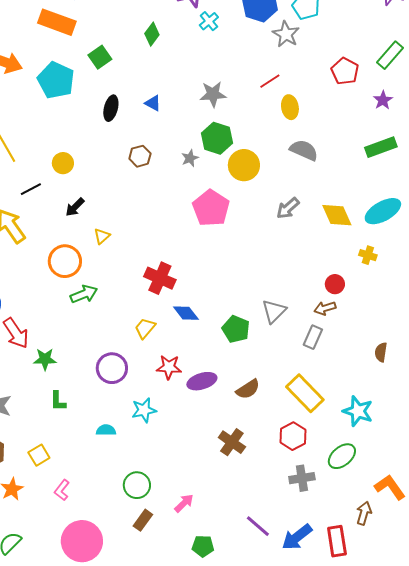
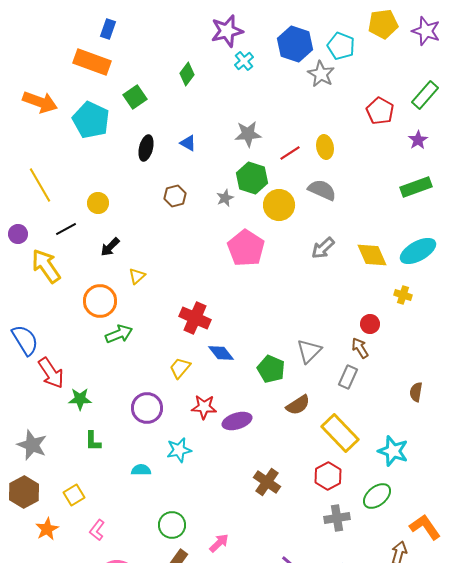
red line: (270, 81) -> (290, 153), moved
gray semicircle: (304, 150) -> (322, 190), moved
brown arrow: (325, 308) -> (360, 348), turned 75
brown semicircle: (248, 389) -> (298, 405), moved

